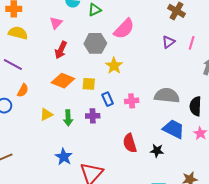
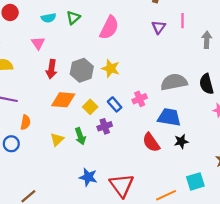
gray hexagon: (95, 43) -> (82, 70), moved
yellow square: (89, 84) -> (90, 107), moved, turned -32
blue trapezoid: (174, 129) -> (169, 117), moved

